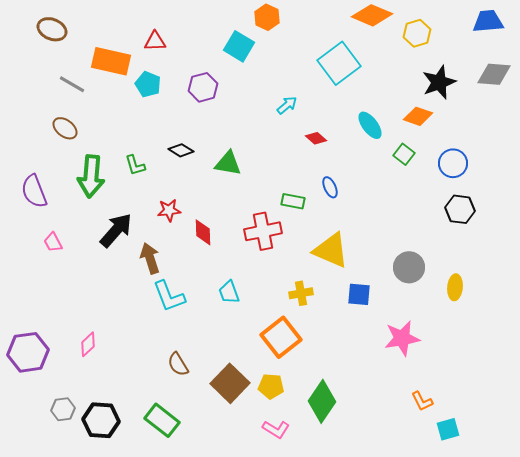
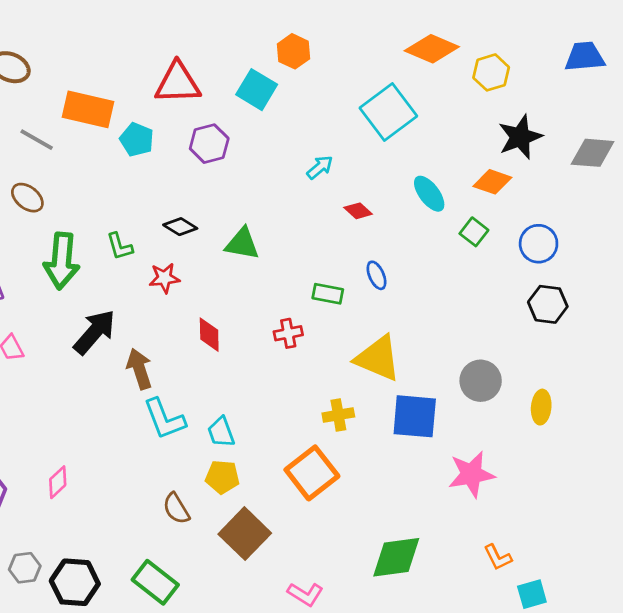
red triangle: (155, 41) -> (178, 83), moved, size x1.6
gray diamond: (494, 74) -> (593, 153), moved
red star: (169, 210) -> (164, 278), moved
red cross: (263, 231) -> (288, 333), size x0.6
cyan trapezoid: (229, 292) -> (221, 432), moved
blue square: (359, 294) -> (415, 416), size x1.5
yellow pentagon: (271, 386) -> (222, 477), moved
green diamond: (322, 401) -> (396, 557), moved, turned 48

